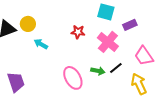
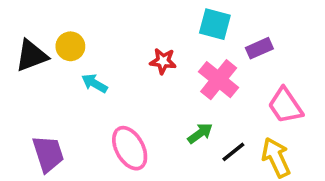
black line: (116, 68) -> (233, 152), moved
green arrow: (98, 71) -> (200, 133), turned -48
pink ellipse: (73, 78) -> (130, 148), moved

